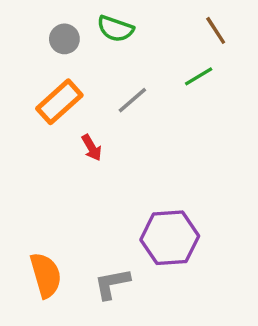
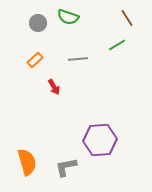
gray line: (132, 100) -> (78, 59), turned 36
orange rectangle: (59, 102) -> (35, 60), size x0.6

